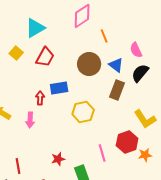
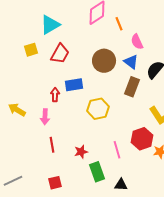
orange line: (104, 36) -> (119, 24), moved
pink semicircle: (136, 50) -> (137, 42), moved
yellow square: (16, 53) -> (31, 50), turned 32
red star: (58, 159) -> (81, 152), moved
red line: (18, 166) -> (52, 145), moved

